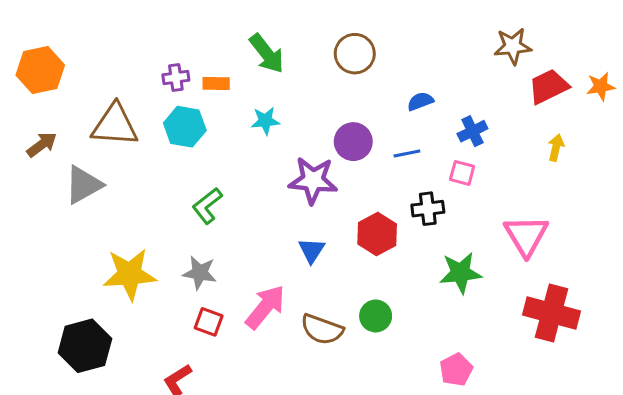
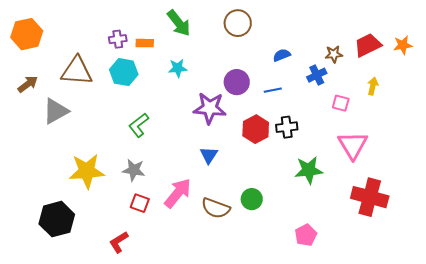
brown star: (513, 46) -> (334, 54), moved, size x0.7
pink square: (462, 173) -> (341, 103), moved
red hexagon: (377, 234) -> (256, 129), moved

